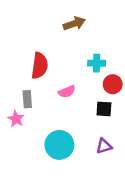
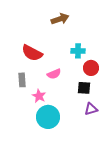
red semicircle: (40, 66) -> (32, 53), turned 110
pink star: (16, 119) -> (39, 96), moved
purple triangle: (104, 146) -> (91, 109), moved

